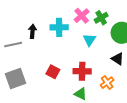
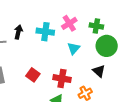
green cross: (101, 18) -> (96, 26), moved, turned 32

